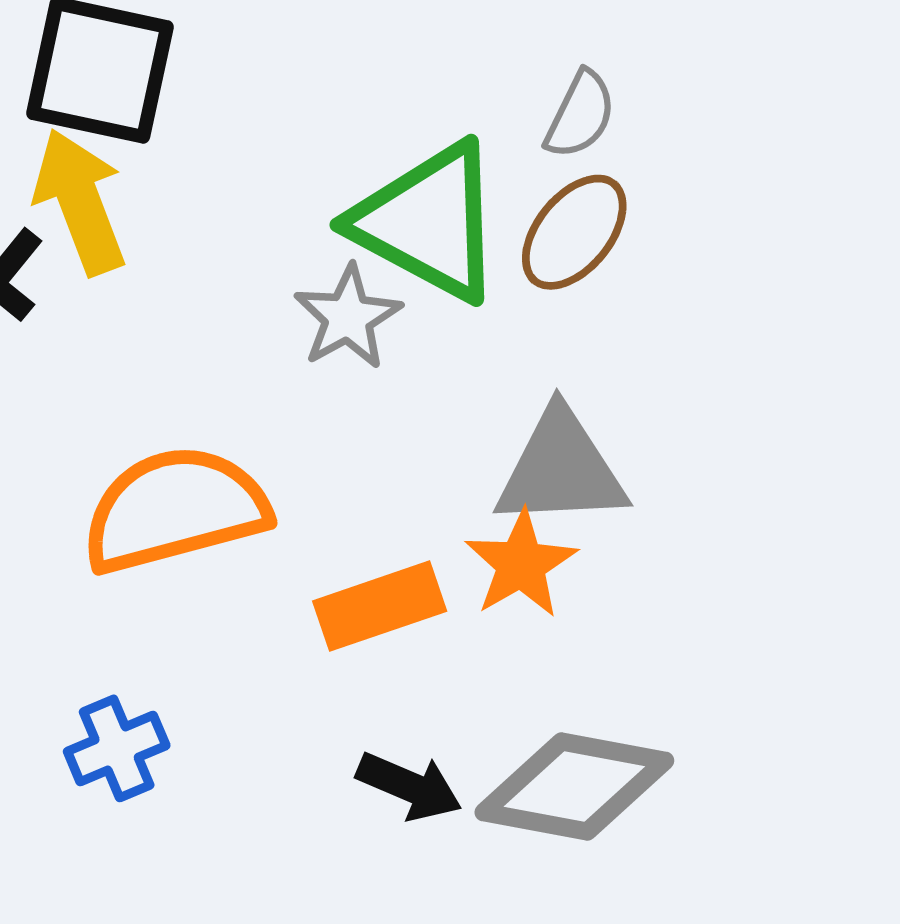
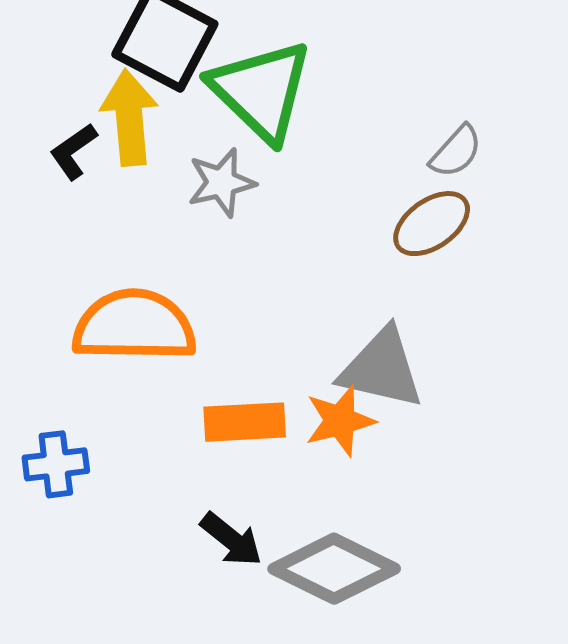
green triangle: (428, 222) -> (261, 91), moved
gray star: (348, 317) -> (221, 183), moved

